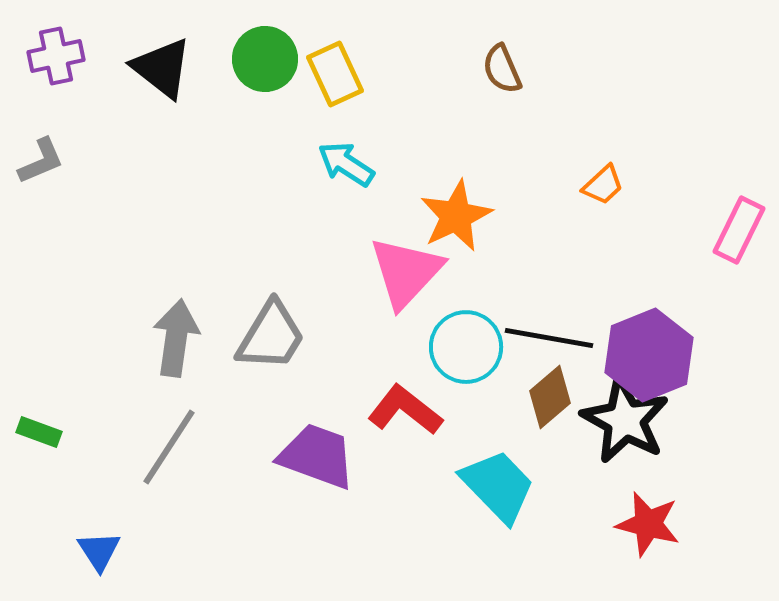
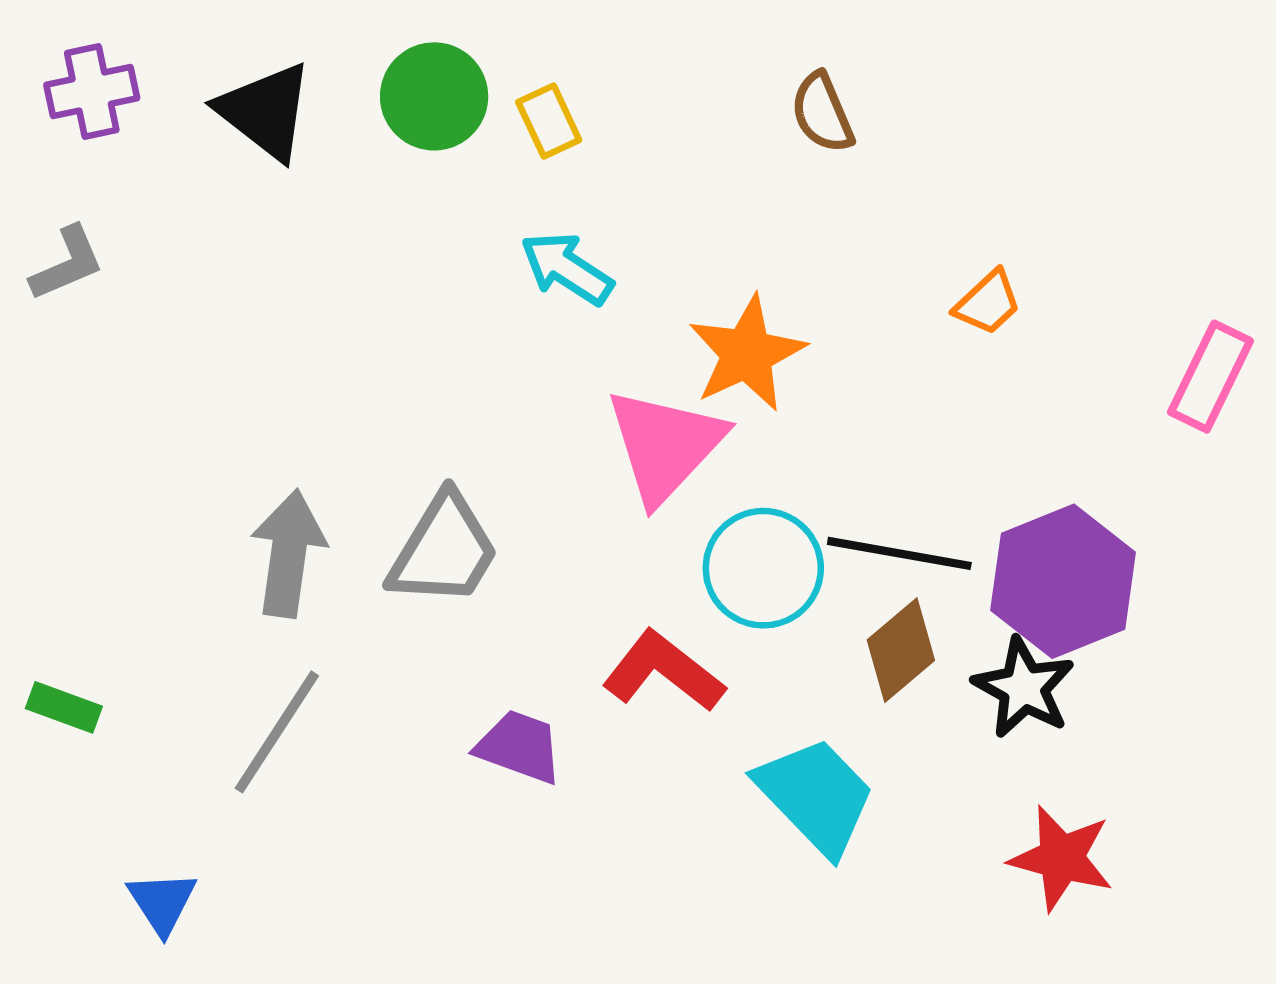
yellow rectangle: (335, 74) -> (549, 121), size x0.7
black star: (625, 420) -> (1024, 688), size x0.7
purple trapezoid: (317, 456) -> (519, 747), size x0.7

